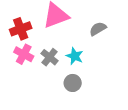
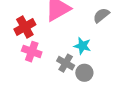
gray cross: (50, 57) -> (66, 63), moved

